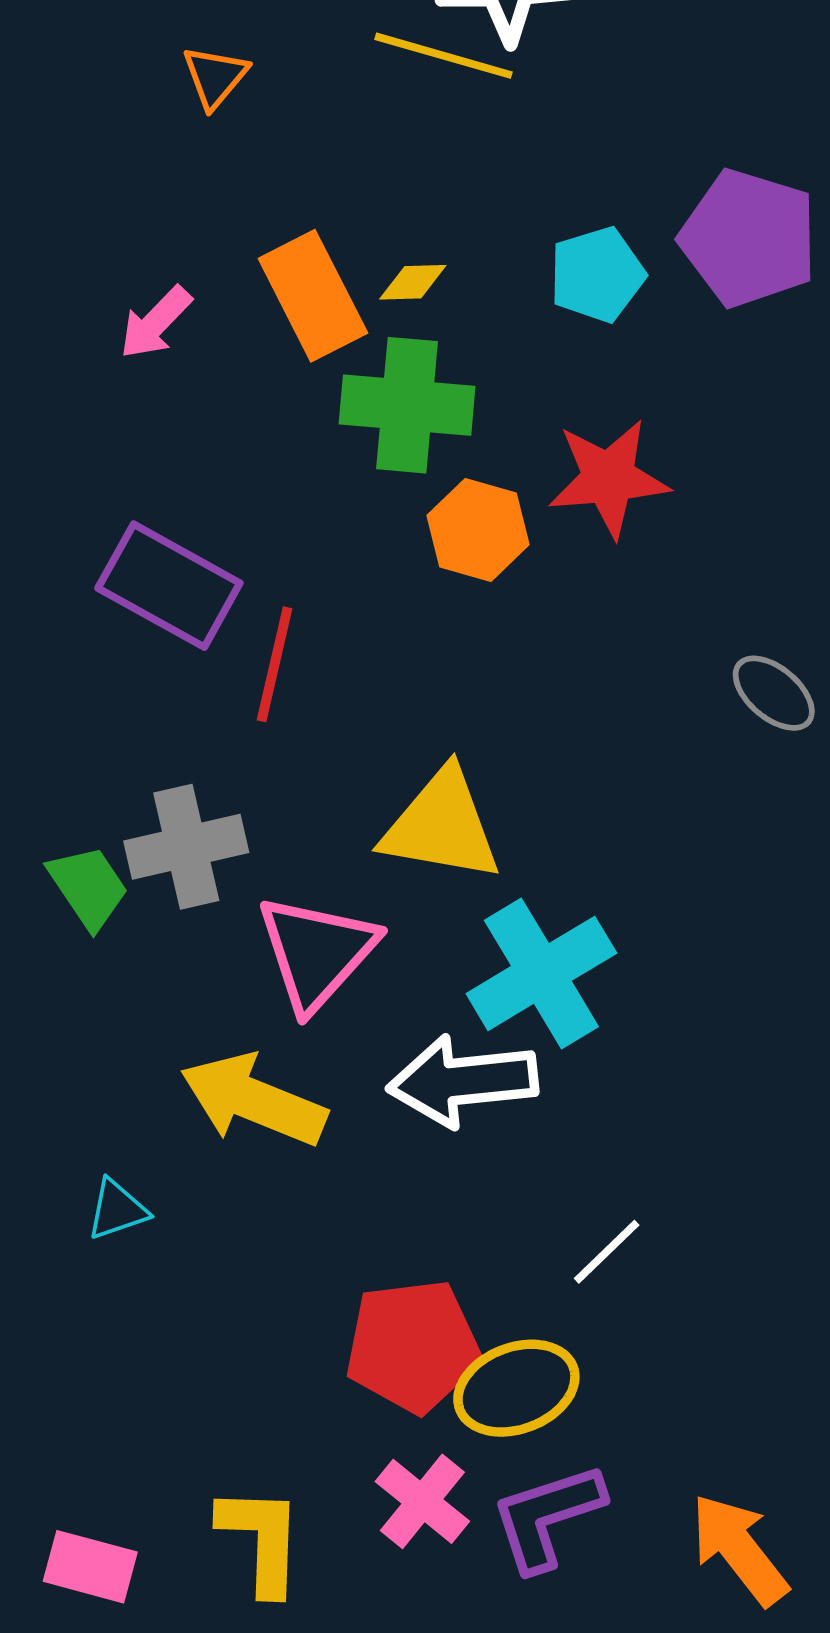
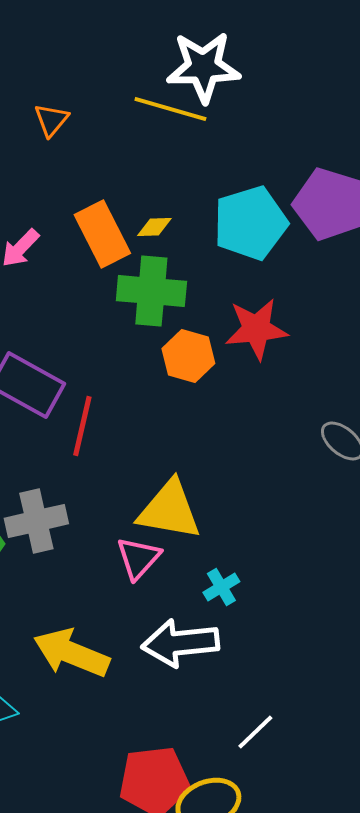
cyan pentagon: (597, 275) -> (250, 223), size x1.5
pink triangle: (317, 952) -> (138, 558), moved, size x0.7
cyan cross: (541, 973) -> (221, 587), size x0.5

